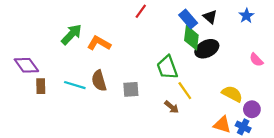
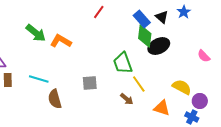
blue star: (246, 16) -> (184, 12), moved
green arrow: (72, 34) -> (36, 33), turned 85
brown semicircle: (99, 81) -> (55, 99), moved
orange triangle: (222, 125) -> (162, 108), moved

